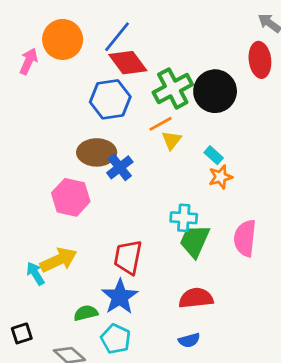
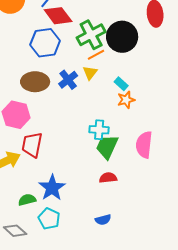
orange line: (161, 124) -> (96, 55), moved
blue cross: (120, 167) -> (68, 80), moved
red trapezoid: (128, 257) -> (32, 145), moved
red semicircle: (196, 298) -> (108, 178), moved, size x0.7

